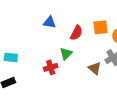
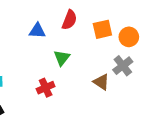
red semicircle: (76, 33) -> (69, 20), moved
green triangle: (66, 54) -> (62, 58), moved

